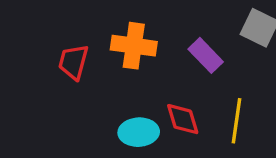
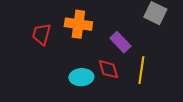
purple rectangle: (206, 55) -> (120, 42), moved

